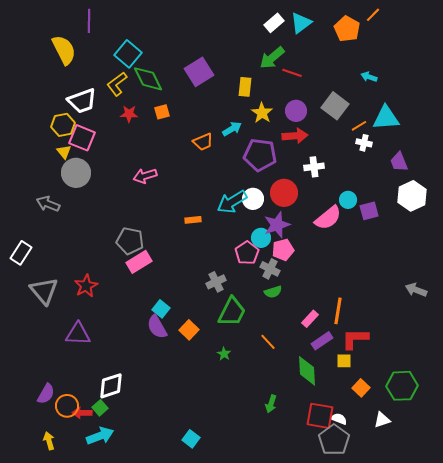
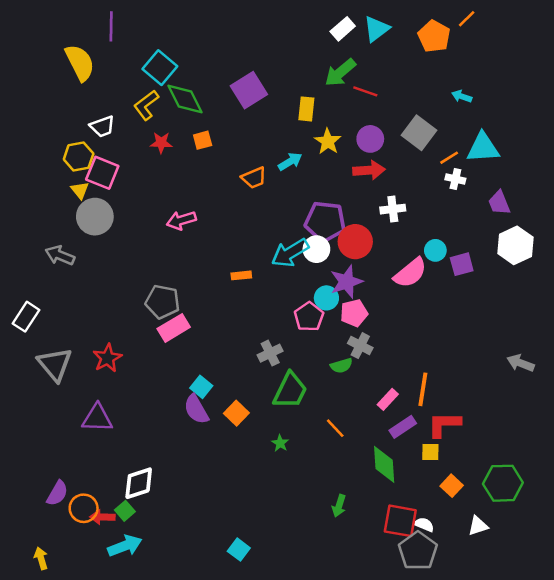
white trapezoid: (82, 101) -> (102, 126), size x0.7
purple pentagon: (260, 155) -> (325, 222), moved
gray cross: (270, 269) -> (360, 346), moved
yellow arrow: (49, 441) -> (41, 558), moved

